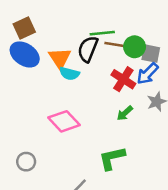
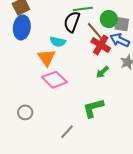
brown line: (117, 45) -> (95, 31), moved, turned 42
blue ellipse: (25, 54) -> (22, 27), turned 65
orange triangle: (60, 58) -> (47, 58), moved
blue arrow: (148, 74) -> (120, 40), turned 72

